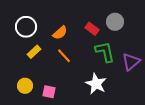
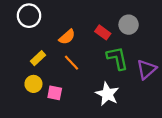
white circle: (26, 27) -> (29, 16), moved
yellow circle: (25, 86) -> (33, 84), moved
pink square: (49, 92) -> (55, 93), moved

